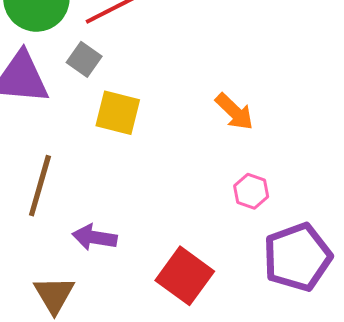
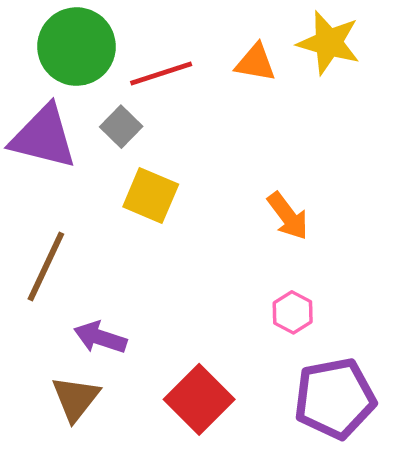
brown triangle: (54, 295) -> (75, 398), moved

